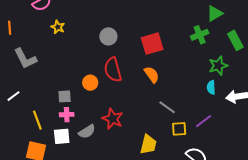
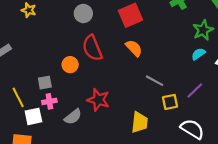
cyan semicircle: (211, 87) -> (198, 54), turned 64
yellow line: (37, 120) -> (18, 97), moved
white square: (62, 136) -> (33, 116), moved

